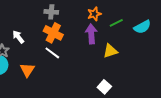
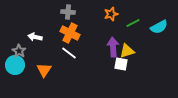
purple arrow: (91, 34) -> (113, 47), moved
white arrow: (18, 37) -> (35, 37), turned -40
white square: (104, 87) -> (121, 64), moved, turned -32

